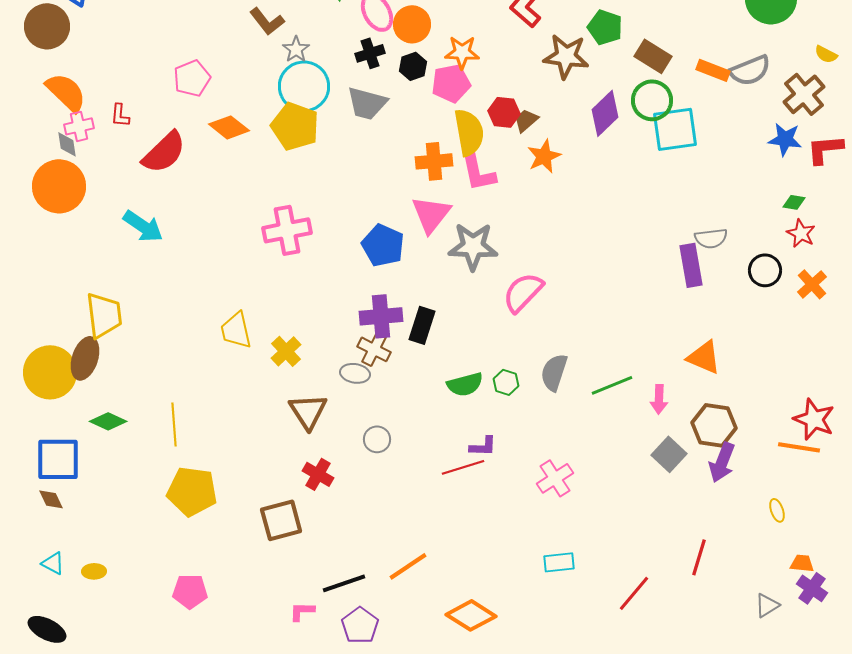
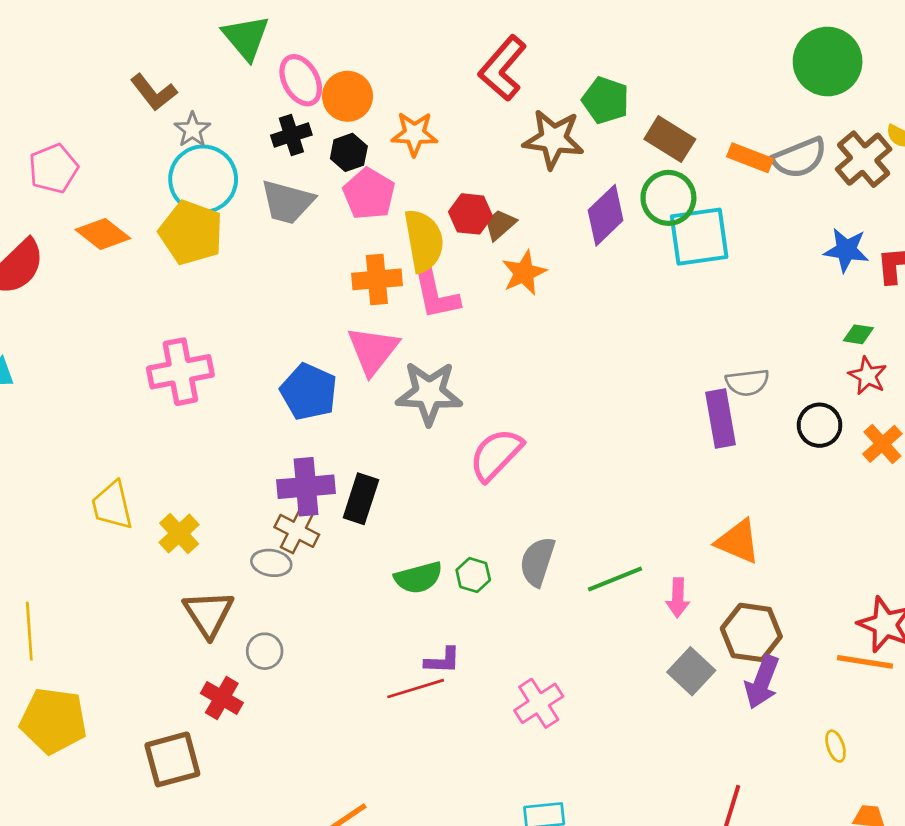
pink pentagon: (451, 83) -> (369, 194), moved, turned -30
brown cross: (804, 94) -> (864, 159), moved
gray circle: (377, 439) -> (265, 651), moved

